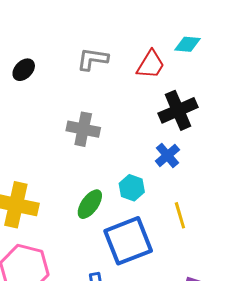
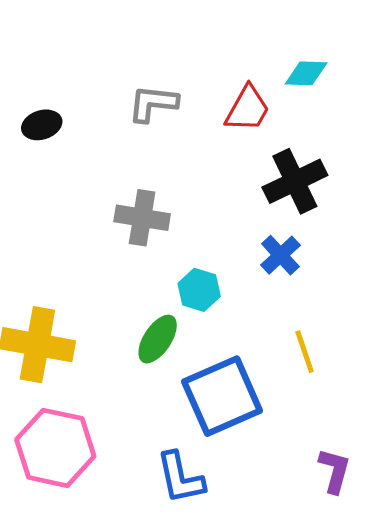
black ellipse: (24, 70) -> (42, 125), turned 30
cyan hexagon: (132, 188) -> (199, 290), moved

